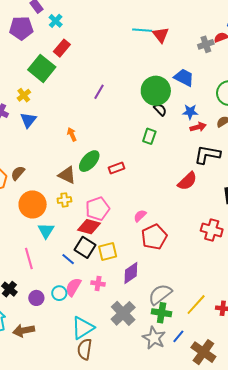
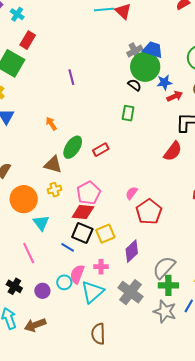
gray cross: (206, 44) -> (135, 51), moved
green circle: (156, 91) -> (145, 67), moved
purple line: (99, 92) -> (71, 77), turned -35
cyan triangle: (83, 328) -> (92, 292), moved

